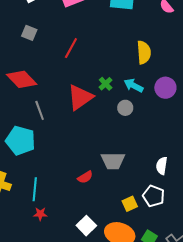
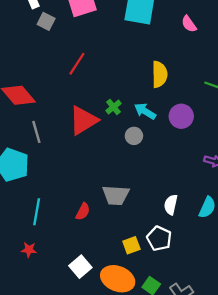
gray square: (29, 33) -> (46, 21), moved
red semicircle: (85, 177) -> (83, 212), turned -35
cyan line: (35, 189) -> (37, 212), moved

